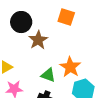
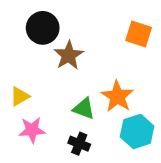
orange square: (66, 17) -> (139, 34), moved

